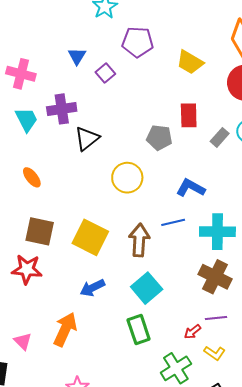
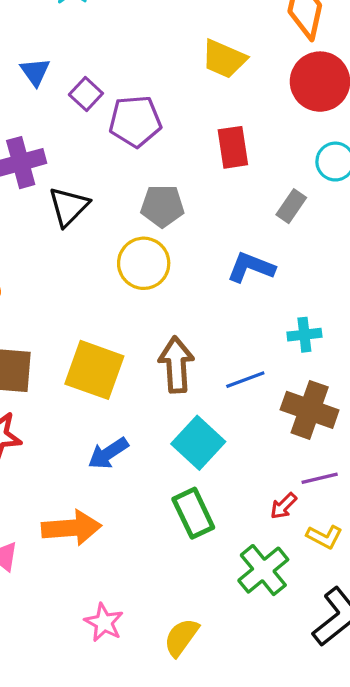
purple pentagon: (138, 42) -> (135, 121), moved
gray rectangle: (220, 137) -> (291, 206), moved
gray pentagon: (159, 138) -> (162, 206), moved
blue line: (173, 222) -> (245, 380), moved
cyan cross: (217, 232) -> (304, 335), size x0.6
orange arrow: (65, 329) -> (71, 528), turned 68

